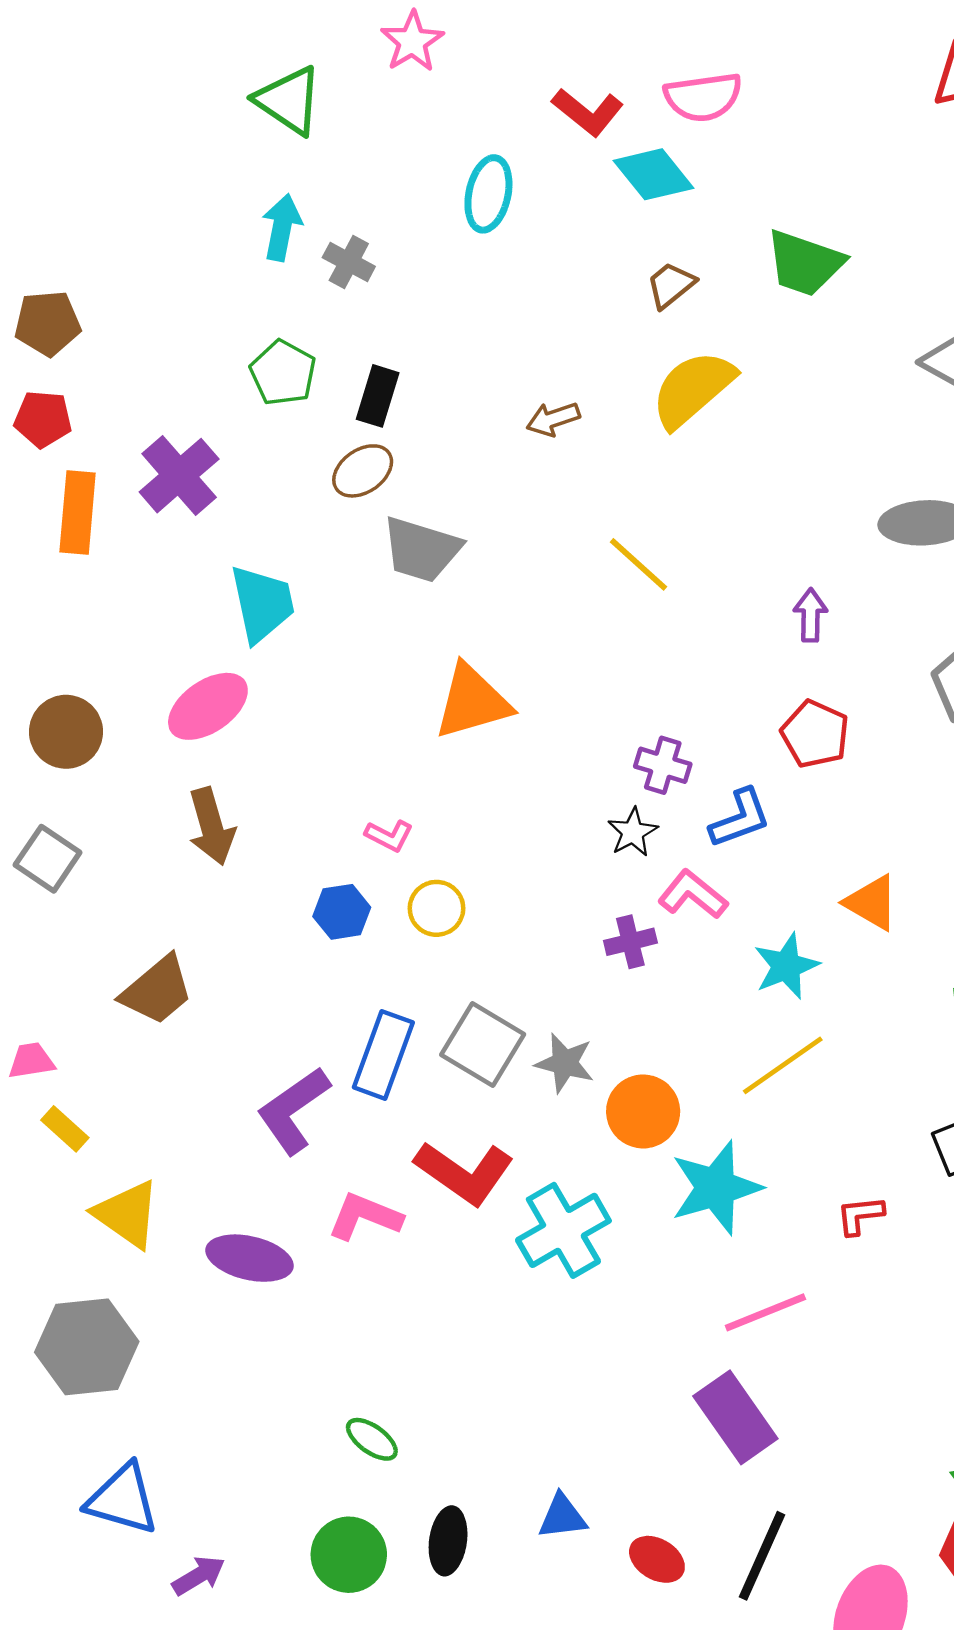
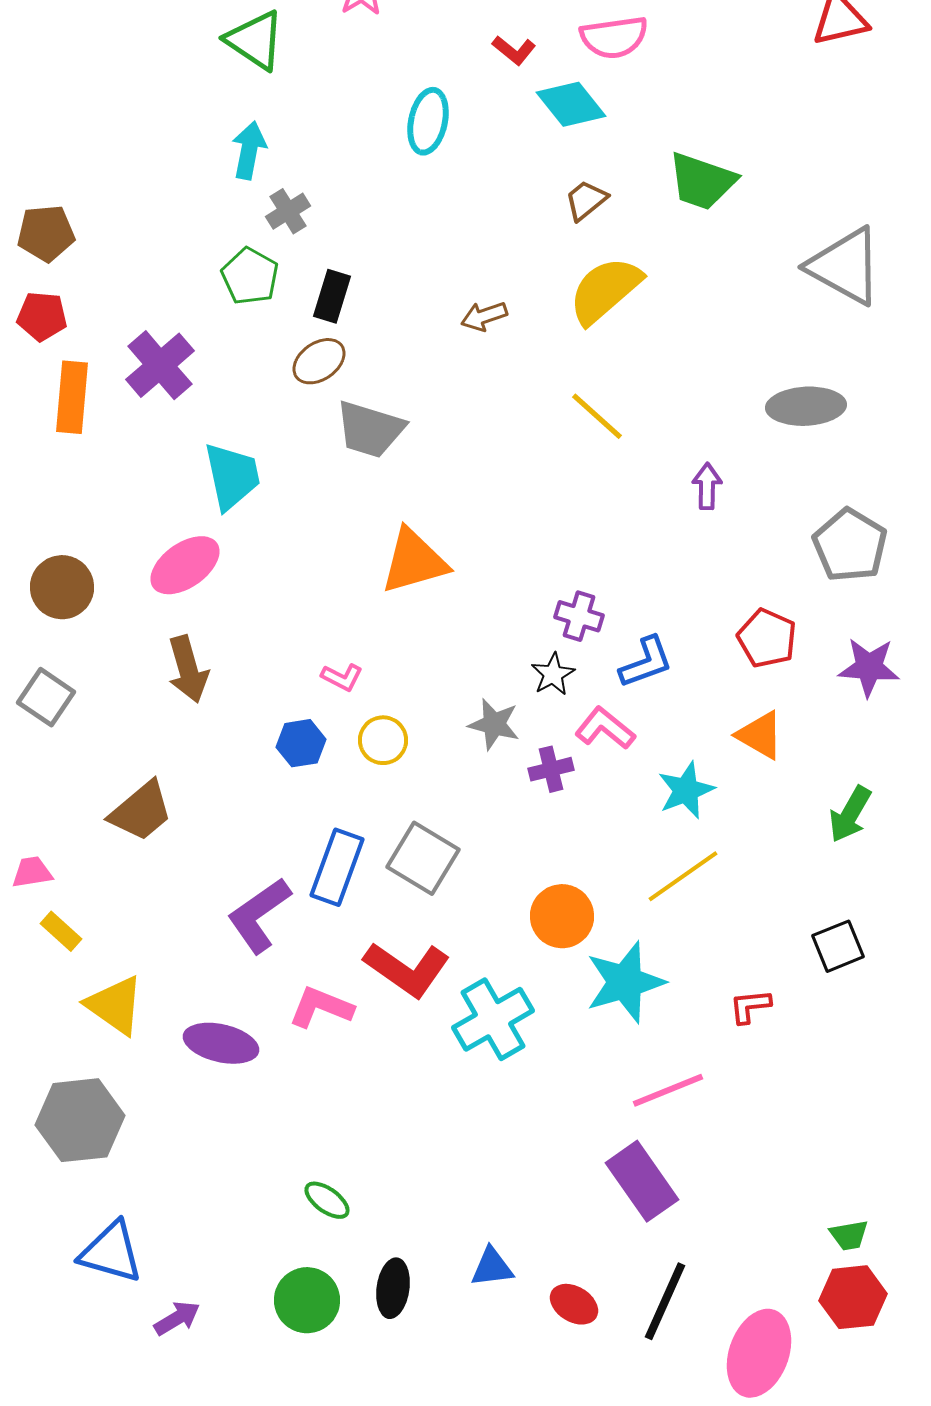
red L-shape: (588, 112) -> (514, 50), size x0.7
gray cross: (349, 262) -> (288, 211), moved, turned 30
yellow line: (638, 564) -> (597, 416), moved
red pentagon: (815, 734) -> (767, 638), moved
gray star: (565, 1063) -> (494, 724), moved

